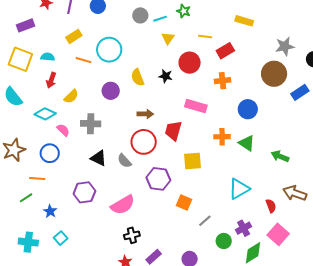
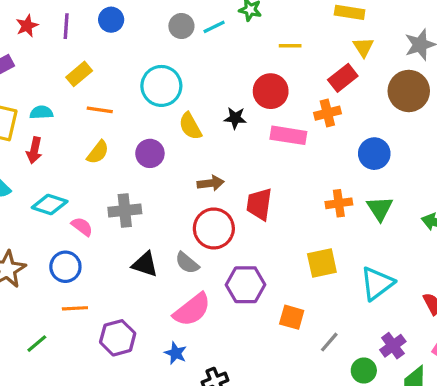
yellow triangle: (168, 38) -> (363, 47), moved
cyan circle: (109, 50) -> (161, 86), moved
red rectangle: (225, 51) -> (343, 78), moved
red arrow: (51, 80) -> (34, 150), moved
yellow semicircle: (71, 96) -> (98, 152), moved
pink rectangle: (196, 106) -> (288, 135), moved
green triangle: (247, 143) -> (380, 208), turned 30
yellow square: (193, 161) -> (322, 263), moved
orange line: (37, 178) -> (75, 308), moved
purple hexagon: (84, 192) -> (118, 338), moved
pink semicircle: (123, 205) -> (192, 310), moved
blue star: (50, 211) -> (176, 353), moved

